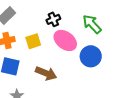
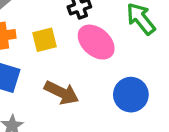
blue circle: (91, 56) -> (131, 95), moved

